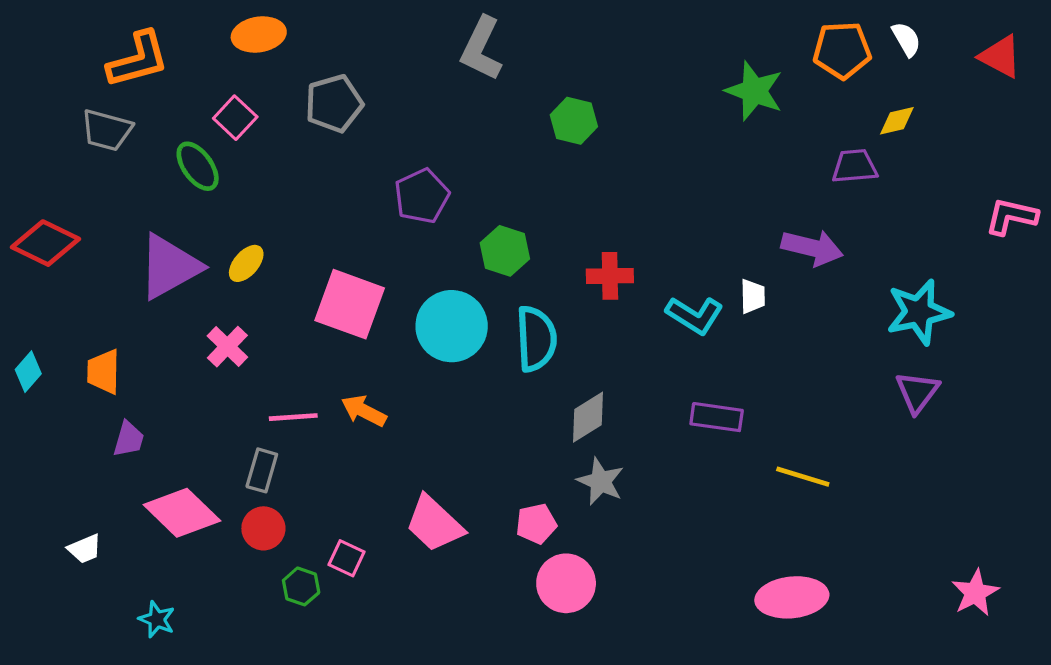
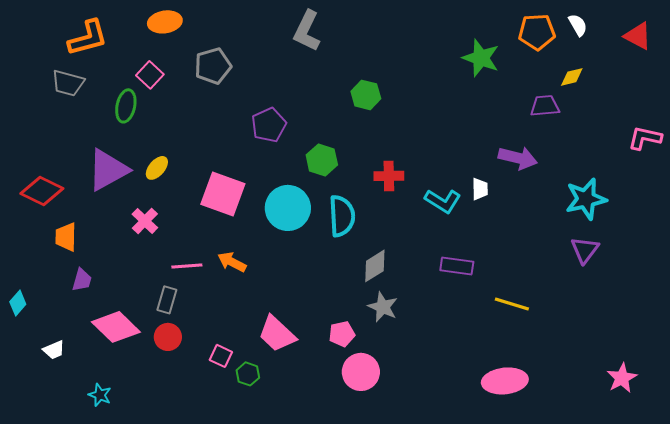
green hexagon: (574, 121) -> (366, 95), moved
green ellipse: (198, 166) -> (126, 106), turned 48
red diamond: (45, 243) -> (42, 191), moved
cyan diamond: (28, 372) -> (18, 303), moved
green hexagon: (301, 586) -> (248, 374), moved

